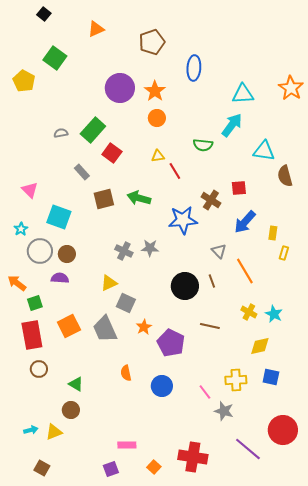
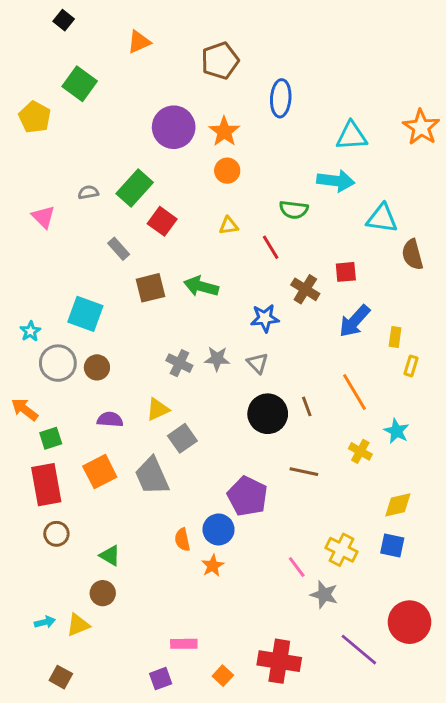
cyan arrow: (232, 125) -> (336, 181), turned 60
red line: (175, 171) -> (271, 247), moved
pink triangle: (30, 190) -> (43, 217), moved
blue star: (183, 220) -> (265, 318), size x0.7
gray triangle: (219, 251) -> (258, 363), moved
purple semicircle: (60, 278) -> (110, 420), moved
gray square: (126, 303) -> (182, 438), turned 30
cyan star: (274, 314) -> (396, 431), moved
orange star: (144, 327) -> (213, 566), moved
yellow diamond: (260, 346) -> (398, 505), moved
yellow cross: (236, 380) -> (341, 550), turned 30
blue circle: (162, 386) -> (218, 529), moved

